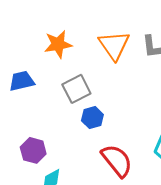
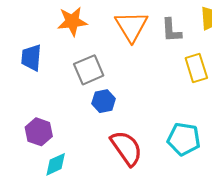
blue trapezoid: (22, 81) -> (31, 58), turned -76

